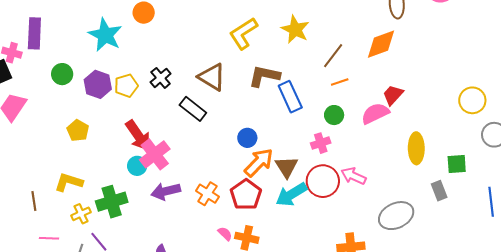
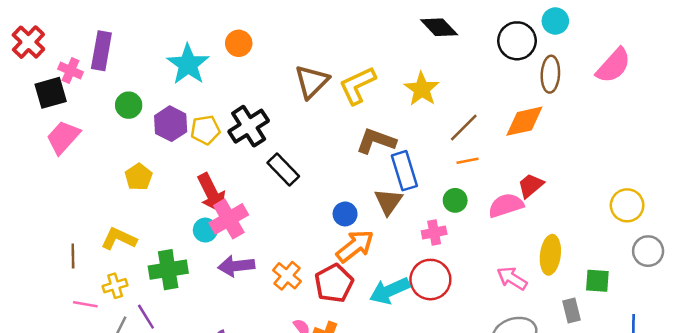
brown triangle: (212, 77) -> (312, 82), moved, turned 36
black cross: (161, 78) -> (249, 126), size x1.5
brown triangle: (287, 167) -> (388, 202), moved
pink arrow: (353, 176) -> (512, 278), moved
yellow cross: (81, 214) -> (115, 286), moved

